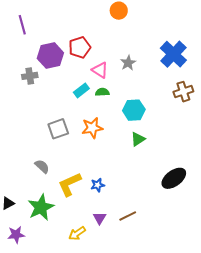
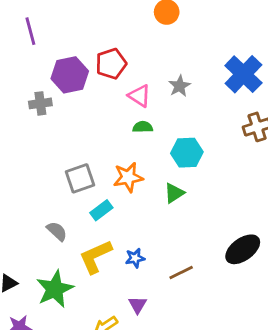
cyan rectangle: (81, 90) -> (101, 210), moved
green triangle: (138, 139) -> (174, 193), moved
brown line: (128, 216) -> (181, 272), moved

